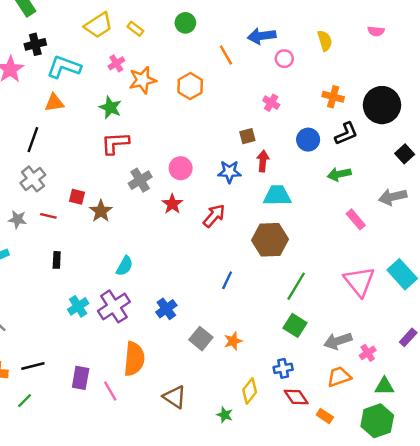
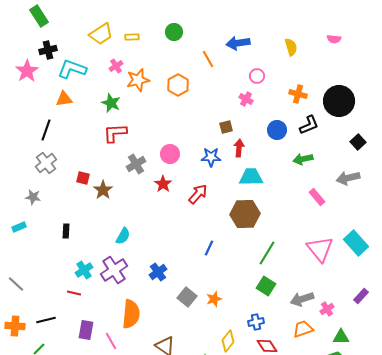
yellow rectangle: (135, 29) -> (132, 37), turned -40
pink circle: (284, 59) -> (257, 76), moved
red line: (48, 216) -> (74, 293), moved

